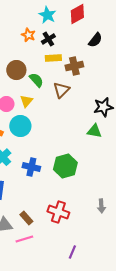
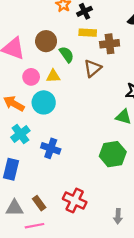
yellow triangle: (26, 101) -> (53, 76), turned 40
green hexagon: (65, 166) -> (113, 154), moved
gray arrow: (101, 206) -> (118, 216), moved

